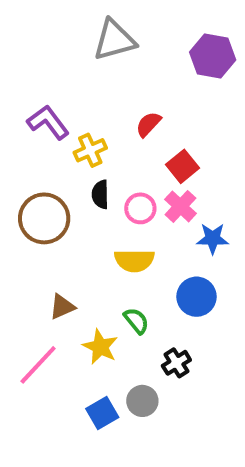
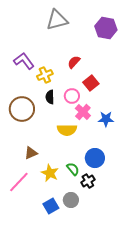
pink cross: (180, 206) -> (83, 112), moved
pink circle: (140, 208) -> (72, 96), moved
blue circle: (197, 297) -> (95, 158), moved
green semicircle: (136, 321) -> (73, 169), moved

